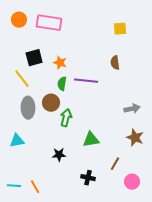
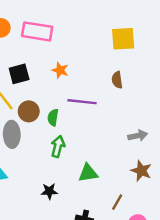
yellow square: (120, 29) -> (123, 39), size x1.5
orange star: (60, 63) -> (60, 70), moved
green semicircle: (62, 84) -> (53, 117), moved
brown circle: (51, 103) -> (29, 111), moved

